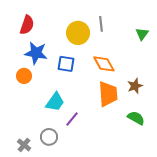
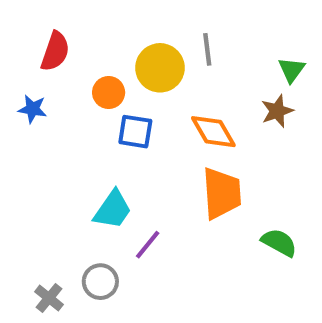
blue star: (36, 53) -> (33, 109), moved, size x0.6
orange circle: (24, 76) -> (109, 92), moved
brown star: (135, 86) -> (277, 111), moved

